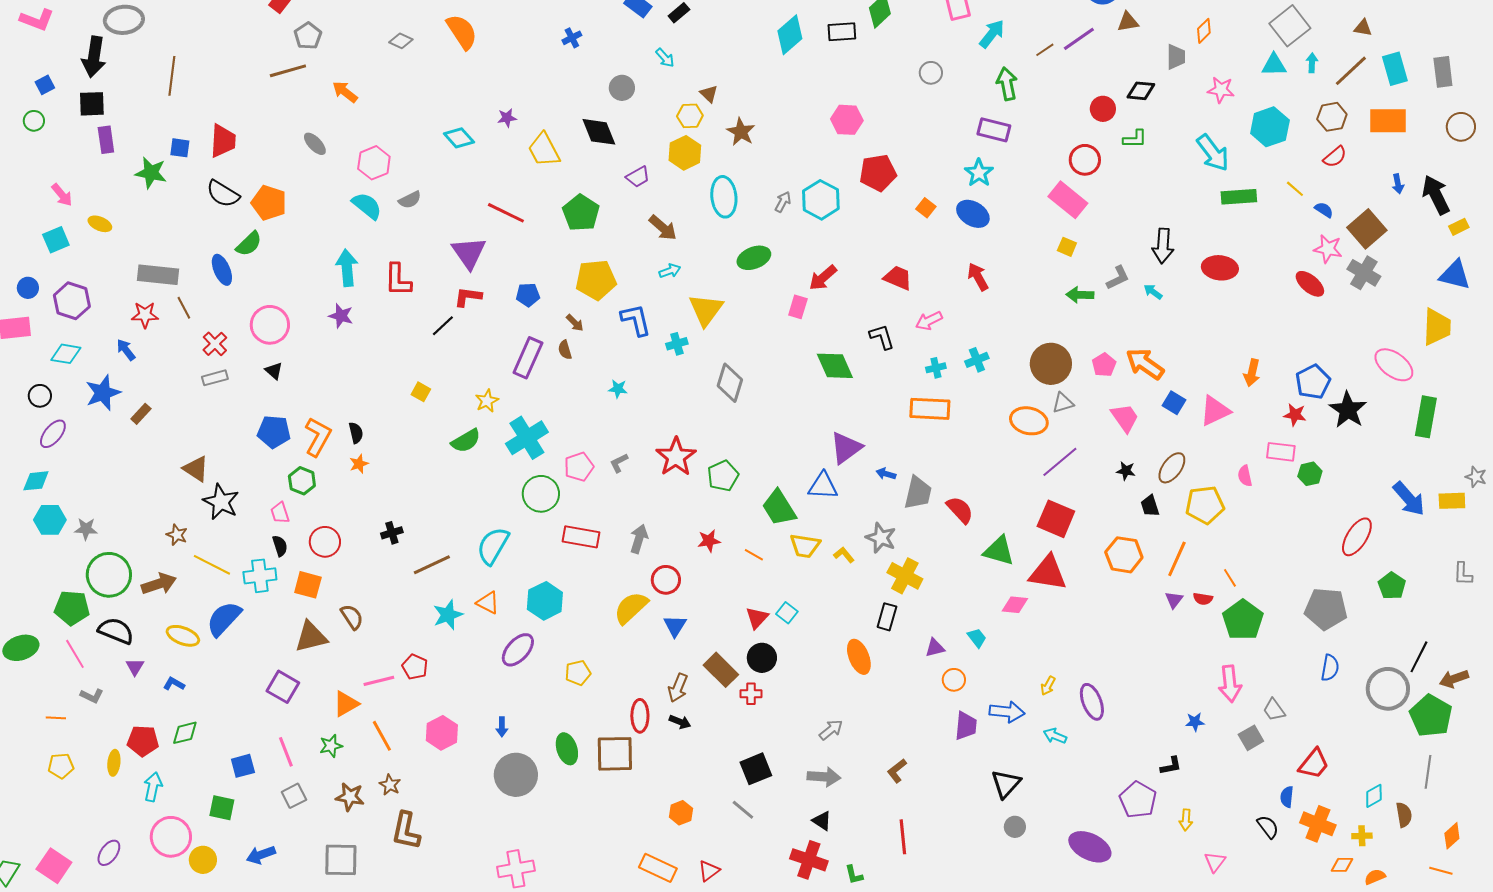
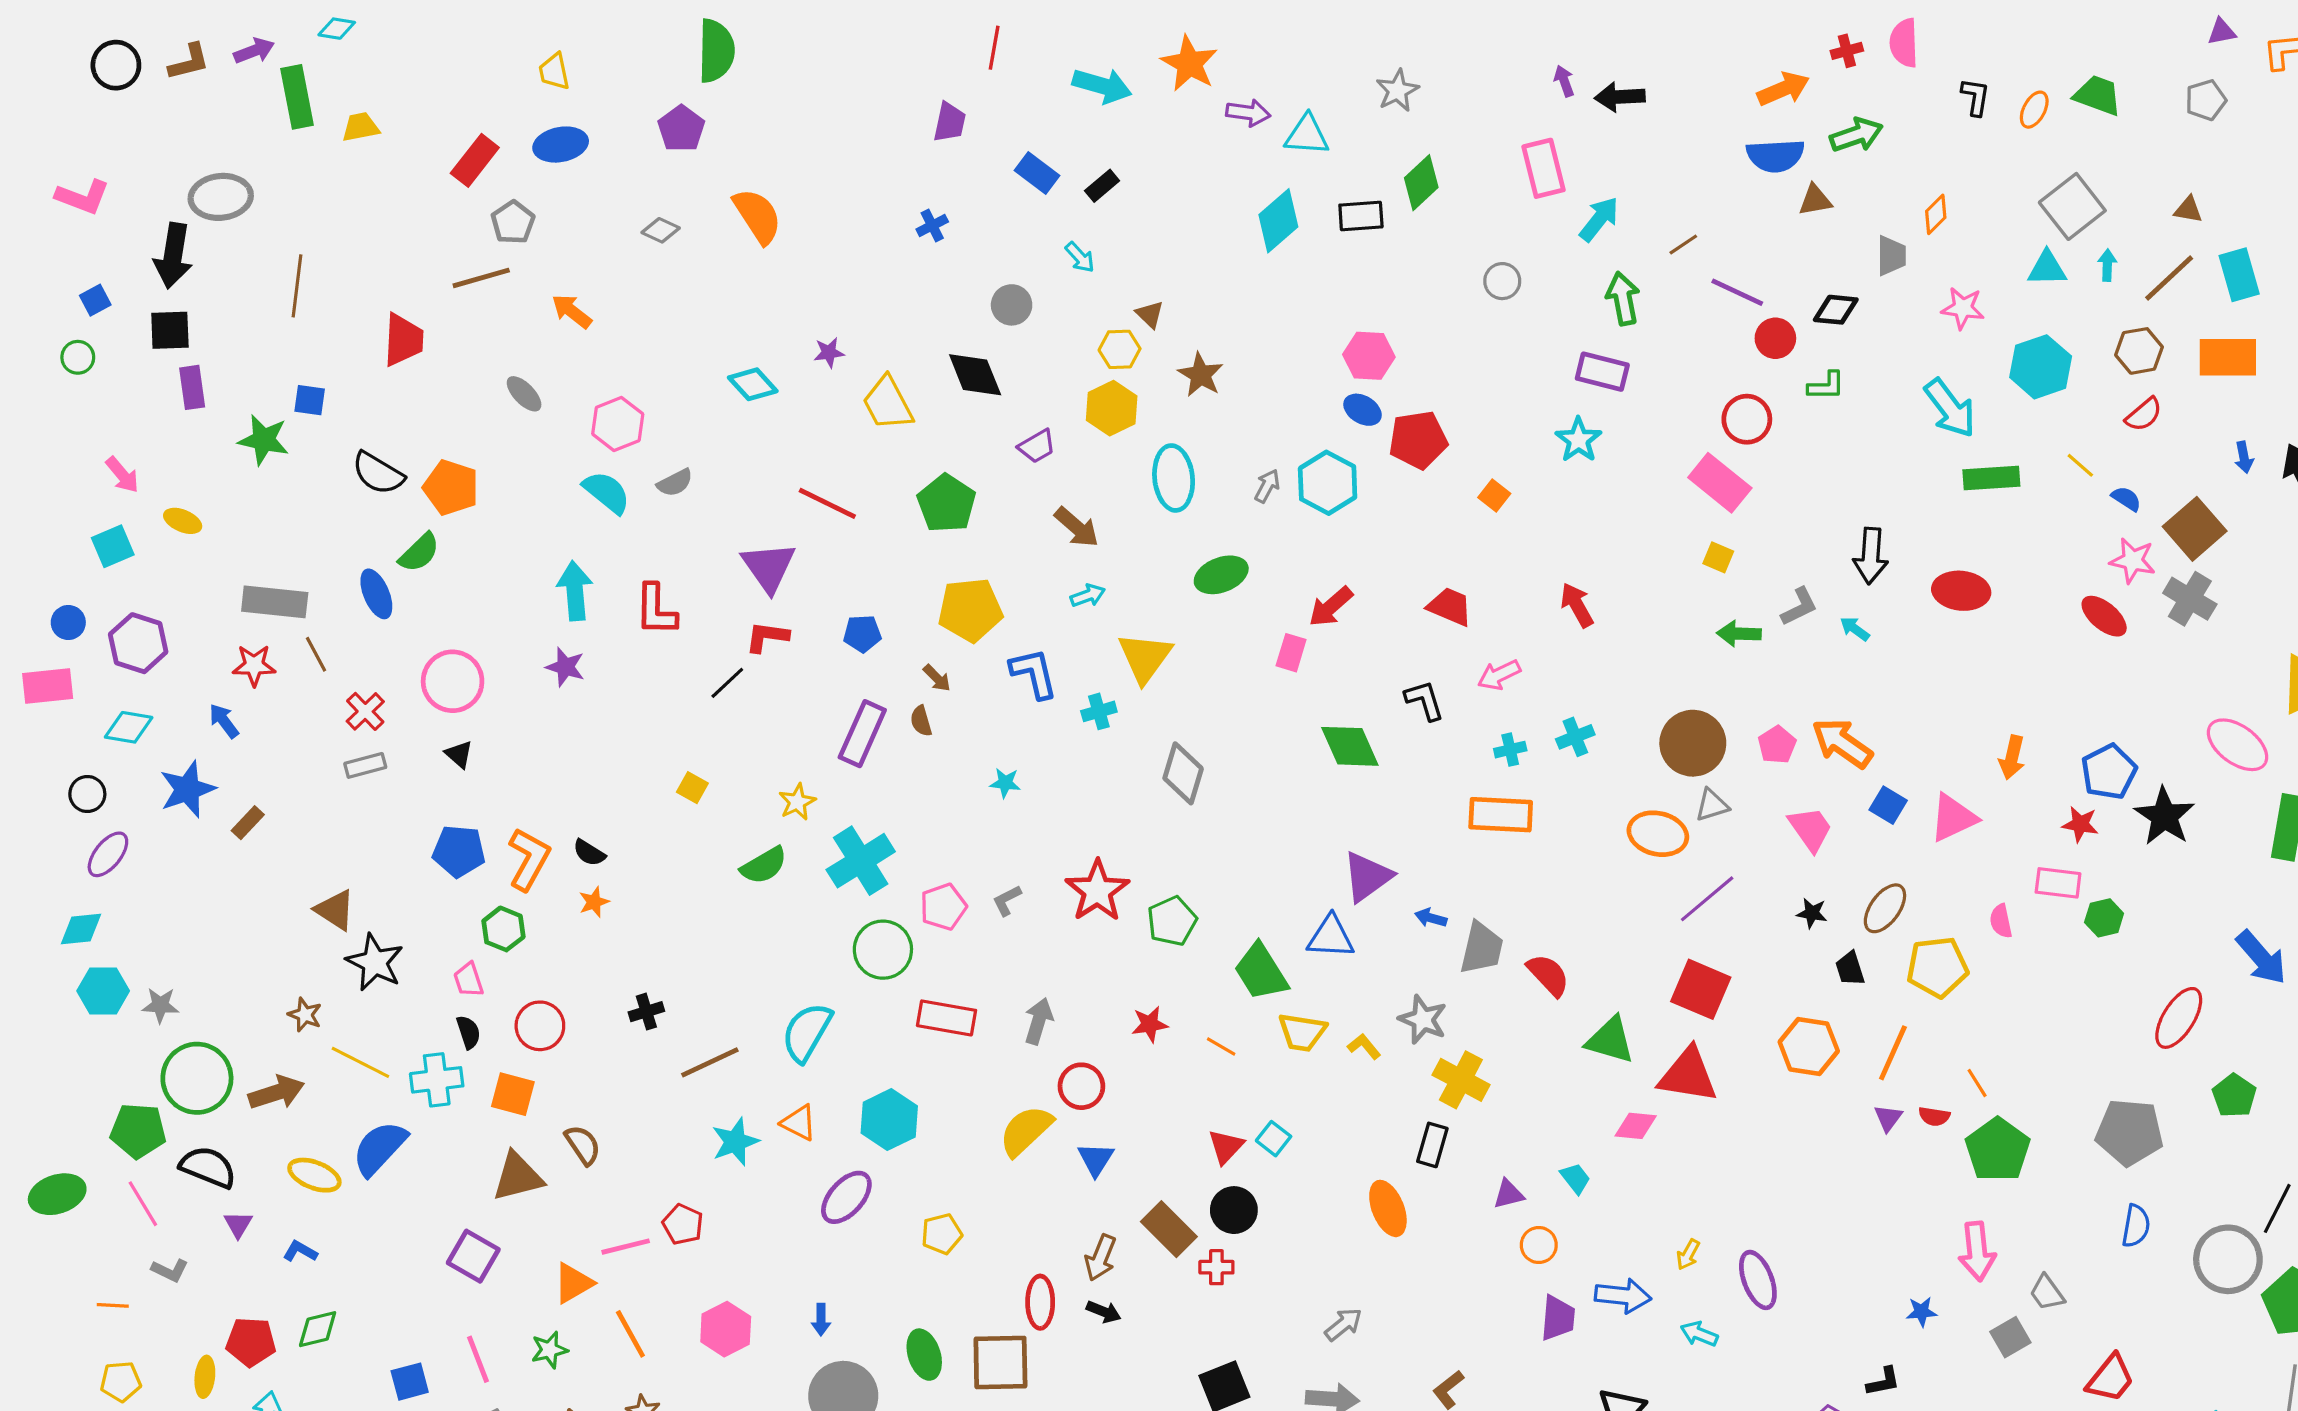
purple line: (1079, 39) -> (1737, 292), moved, turned 60
red trapezoid: (223, 141) -> (403, 340), moved
blue ellipse: (973, 214) -> (1363, 410), moved, size x0.7
black semicircle: (356, 433) -> (589, 853), turned 135

